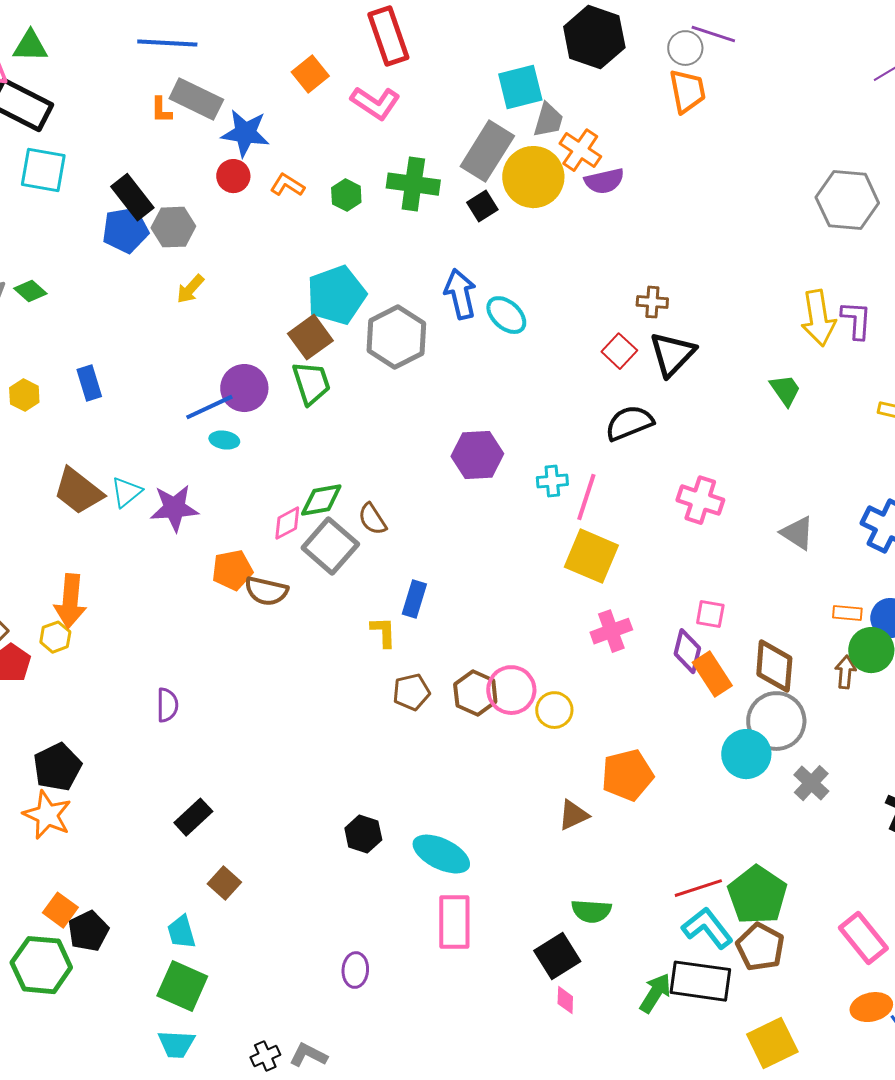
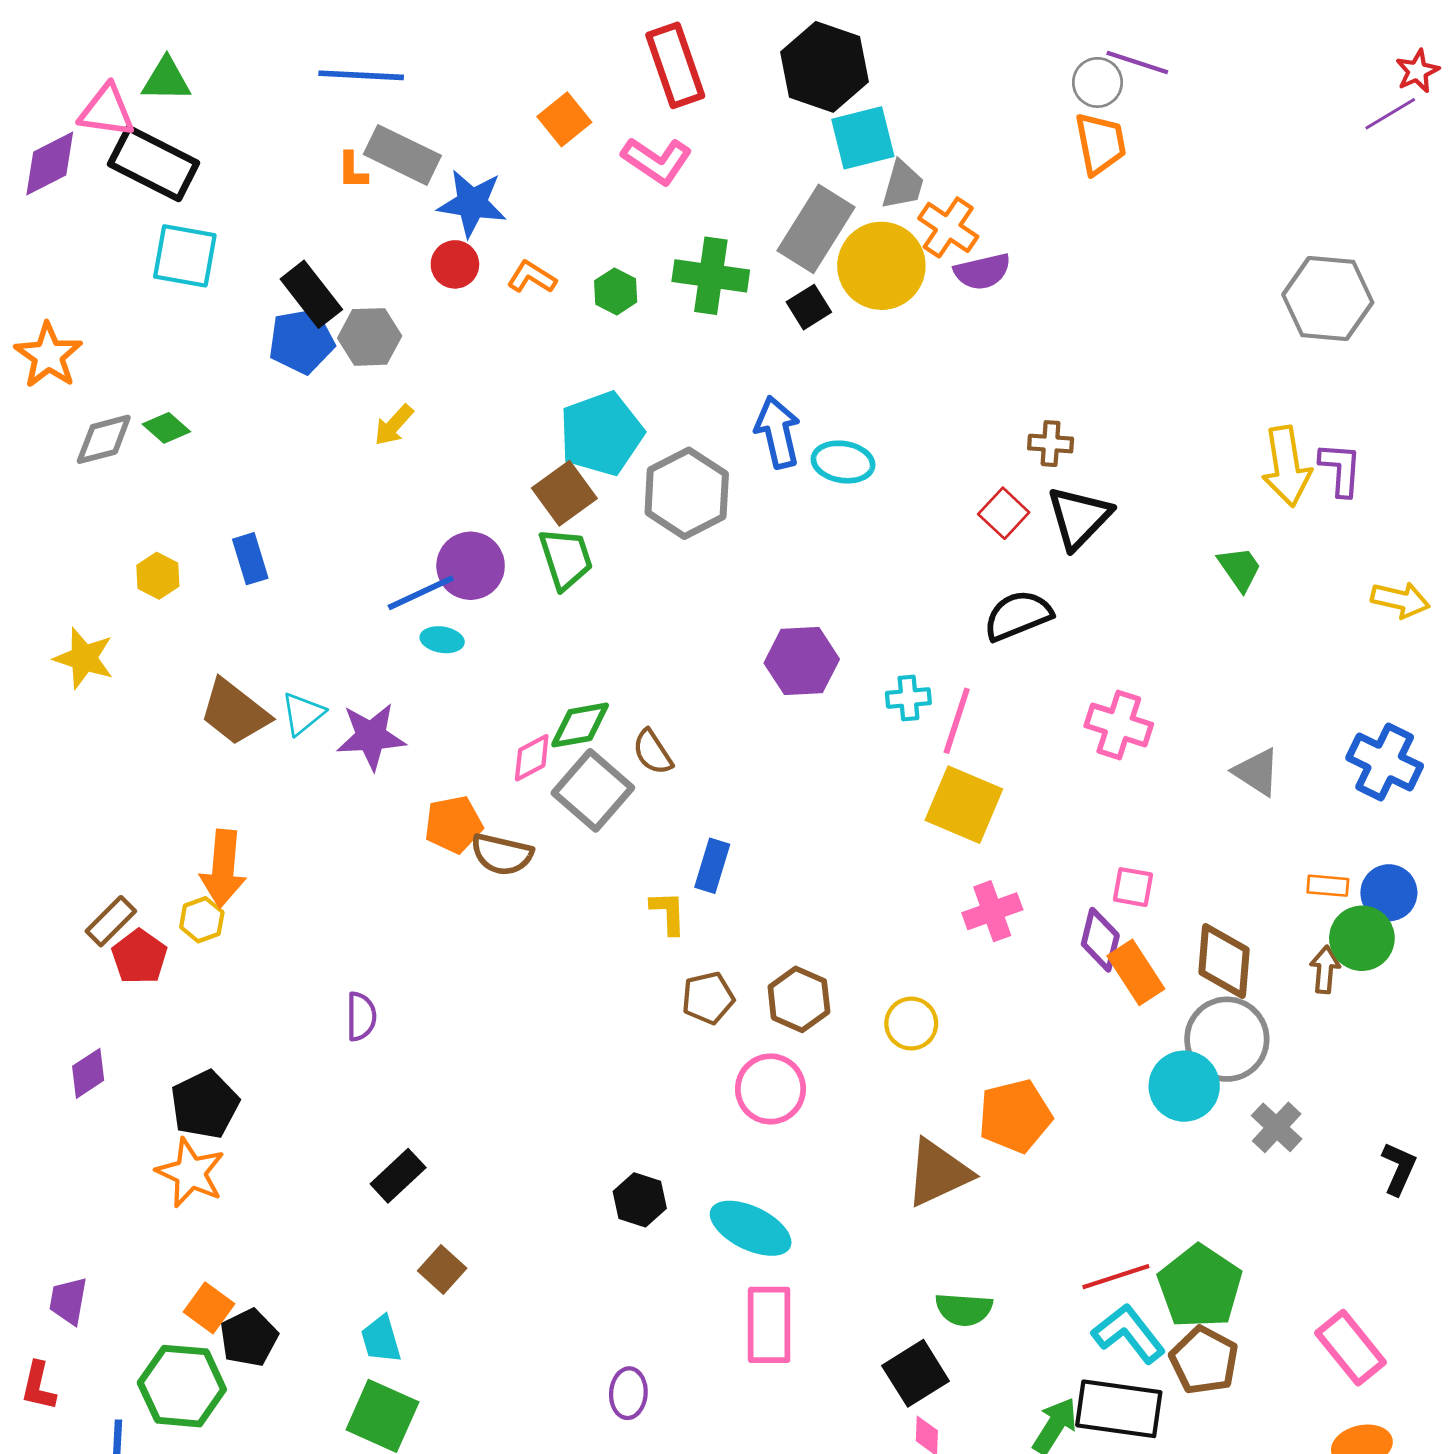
black hexagon: (594, 37) -> (825, 67), moved
cyan ellipse: (506, 315) -> (843, 462), turned -33
pink circle: (511, 690) -> (771, 1089), moved
brown triangle: (573, 815) -> (938, 1173), size x1.6

